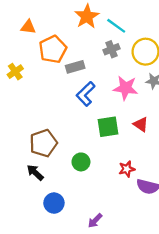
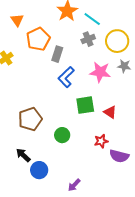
orange triangle: (28, 27) -> (17, 20), turned 48
gray rectangle: (75, 67) -> (57, 54), turned -56
red triangle: (141, 124) -> (110, 112), moved
black arrow: (35, 173) -> (23, 155), moved

